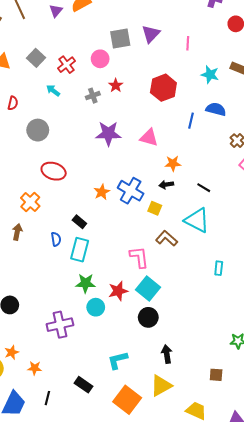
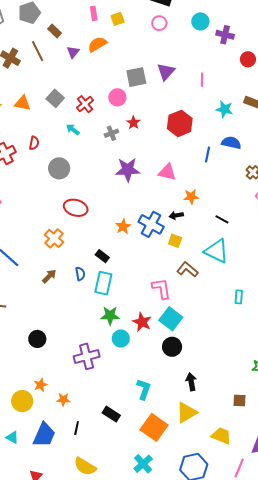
black arrow: (166, 185) -> (176, 215), moved
brown arrow: (17, 232) -> (49, 276), moved, turned 35
red star: (118, 291) -> (142, 322), turned -30
cyan L-shape: (118, 360) -> (144, 389), turned 125

